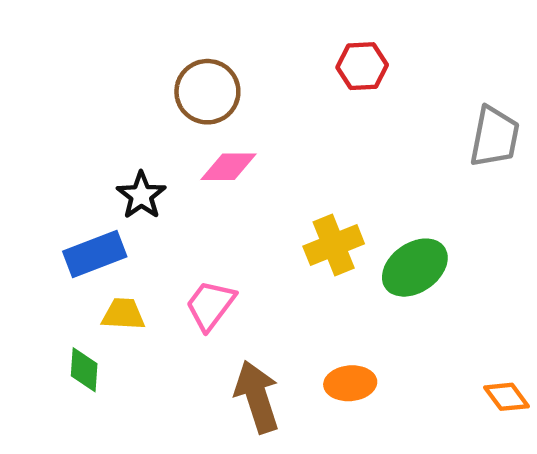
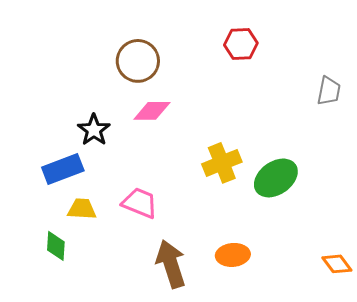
gray trapezoid: (494, 137) -> (329, 91), size x0.7
pink trapezoid: (210, 305) -> (140, 203), turned 75

